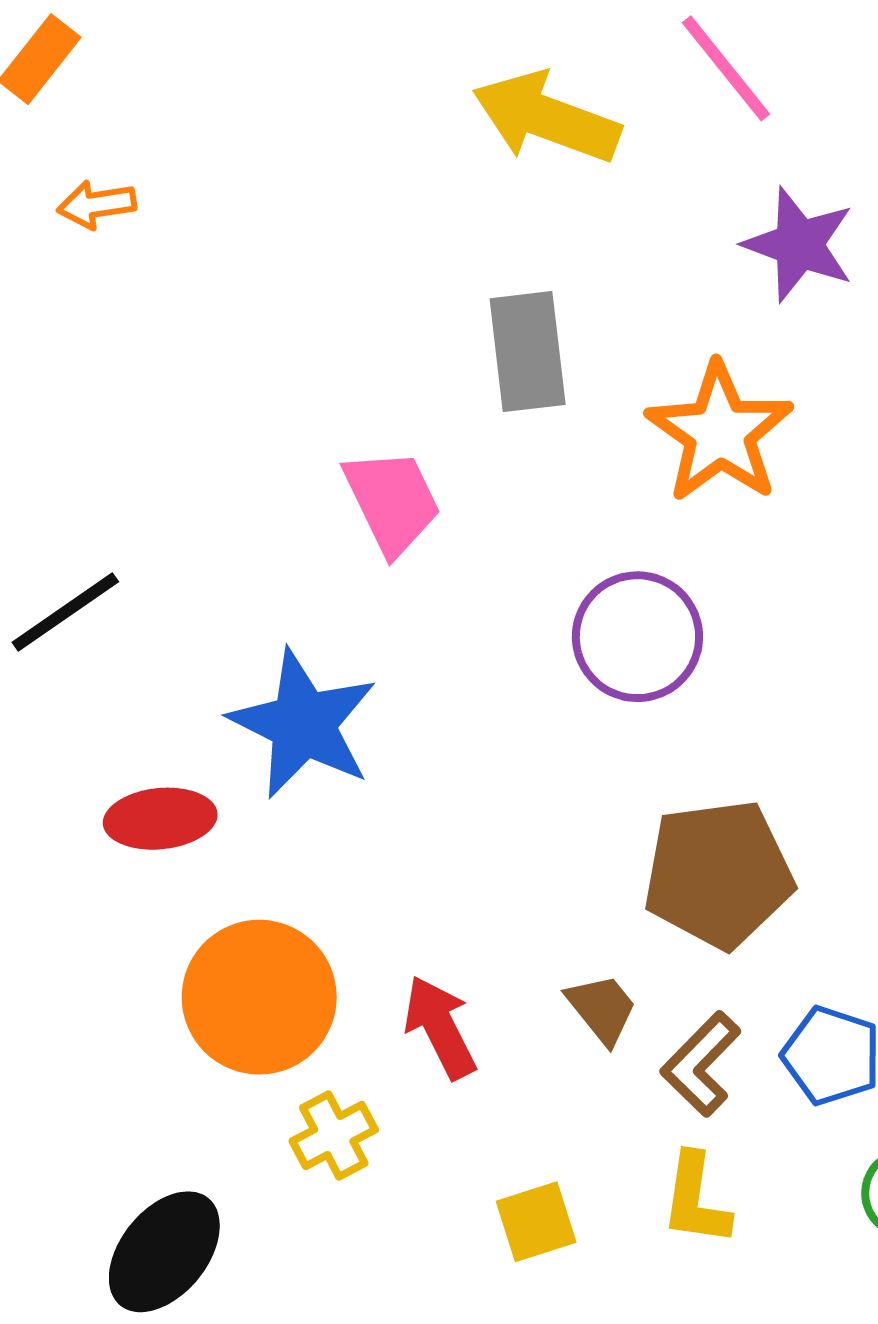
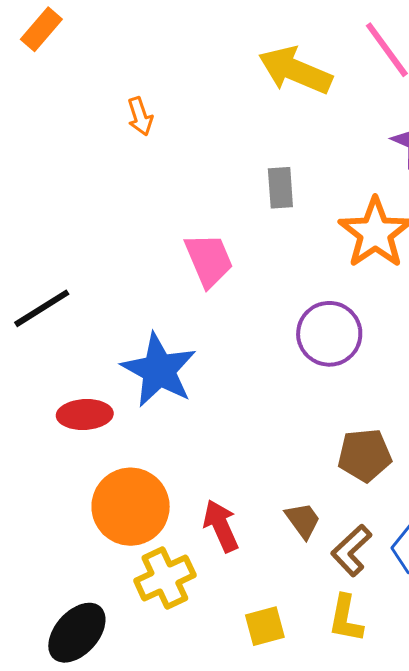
orange arrow: (97, 204) -> (140, 116), moved, turned -102
gray rectangle: (528, 352) -> (280, 188), size x0.7
brown pentagon: (718, 874) -> (365, 455), size x0.7
yellow cross: (334, 1135) -> (165, 578), size x1.4

